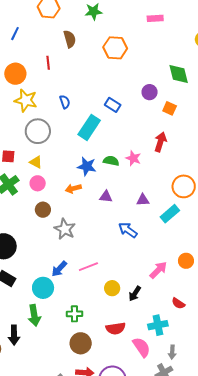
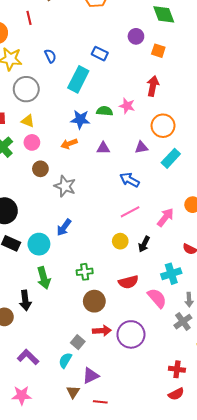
orange circle: (184, 186) -> (163, 126), moved
pink line: (88, 267) -> (130, 212), moved
cyan circle: (43, 288) -> (39, 244), moved

